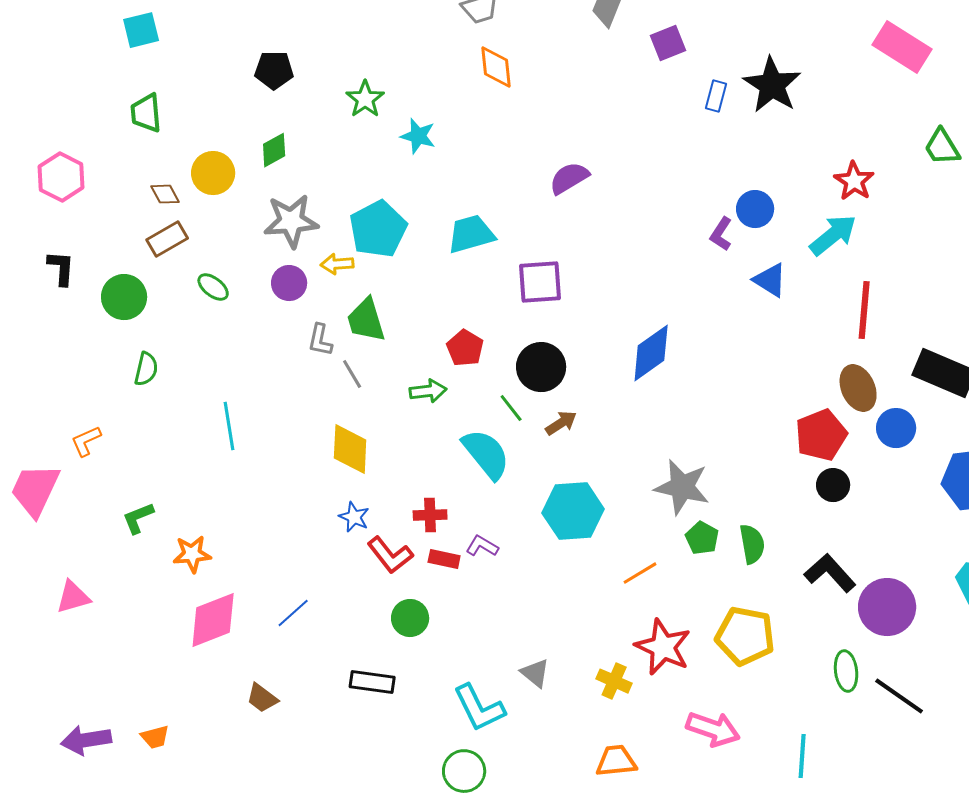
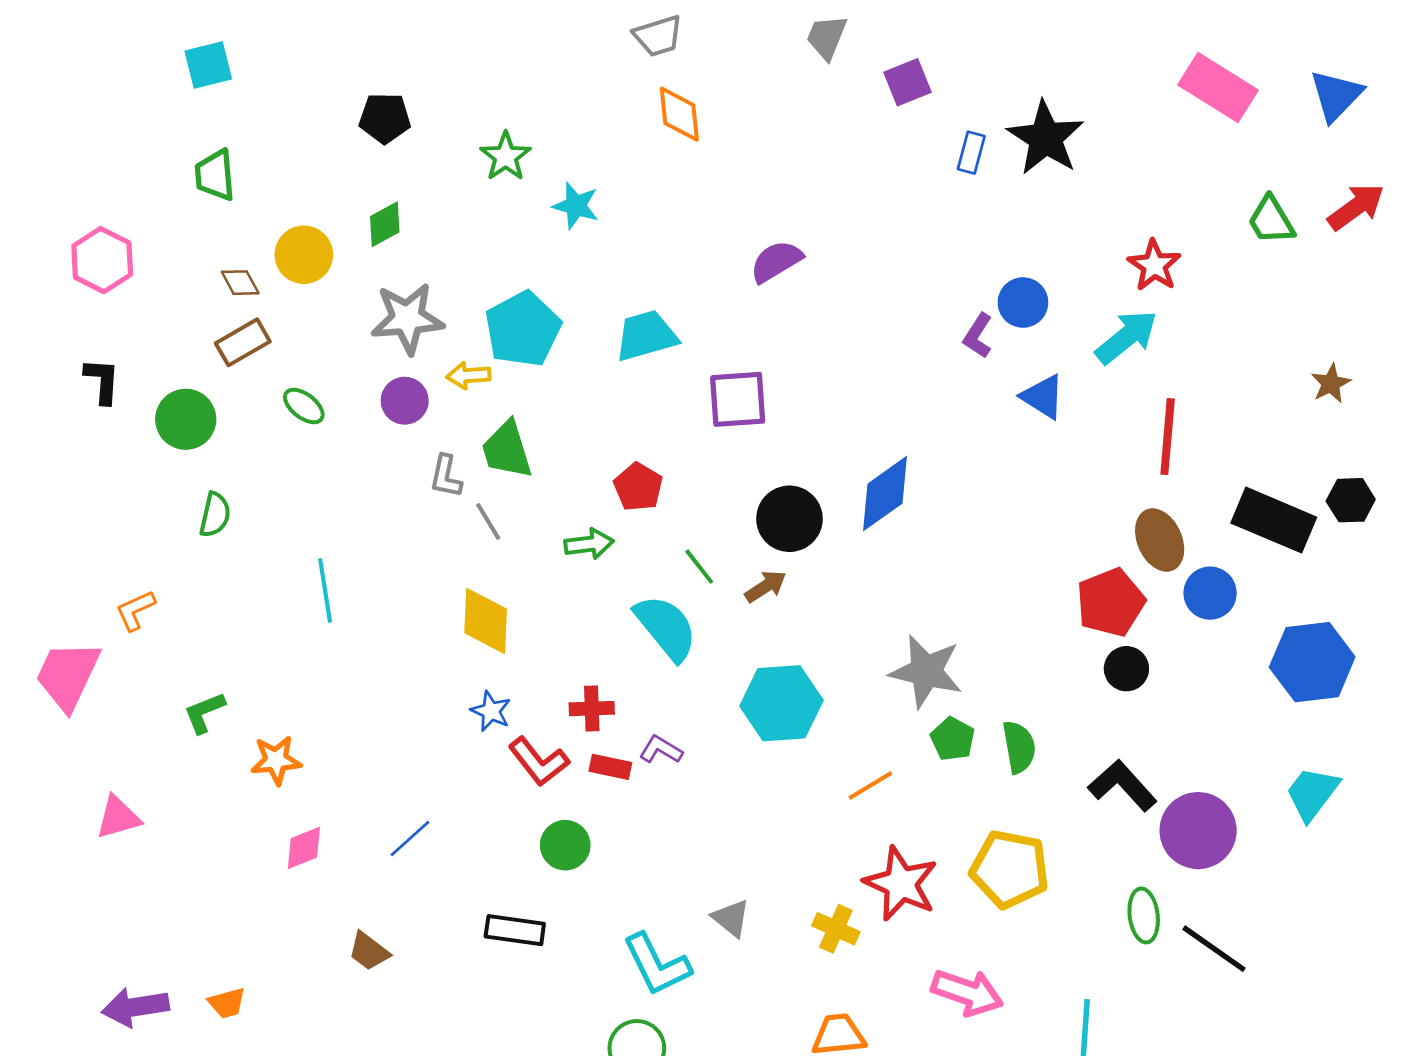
black circle: (541, 367) -> (789, 519), moved
pink diamond: (213, 620) -> (304, 848), size x0.6

